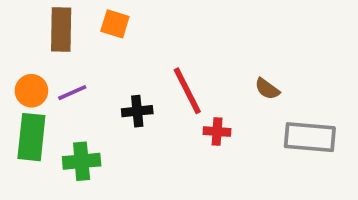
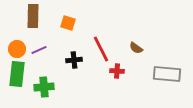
orange square: (115, 24) -> (68, 23), moved
brown semicircle: (267, 89) -> (136, 48), moved

